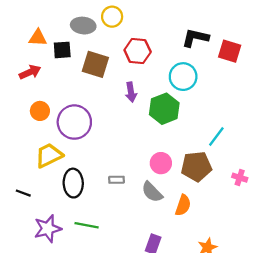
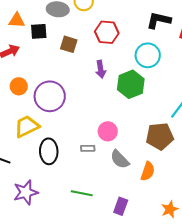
brown square: (95, 64) -> (69, 44), size x0.7
pink circle: (161, 163) -> (108, 131), moved
green line: (87, 225) -> (82, 193), moved

